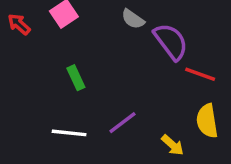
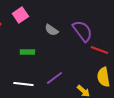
gray semicircle: (133, 19) -> (51, 30), moved
green rectangle: (76, 78) -> (27, 52), turned -64

